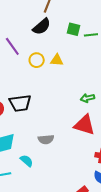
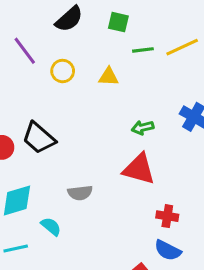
green line: (91, 35) -> (143, 50), moved
yellow triangle: (57, 60) -> (109, 77), moved
black trapezoid: (20, 103) -> (39, 138), turned 50

